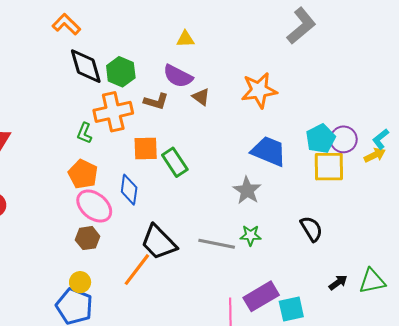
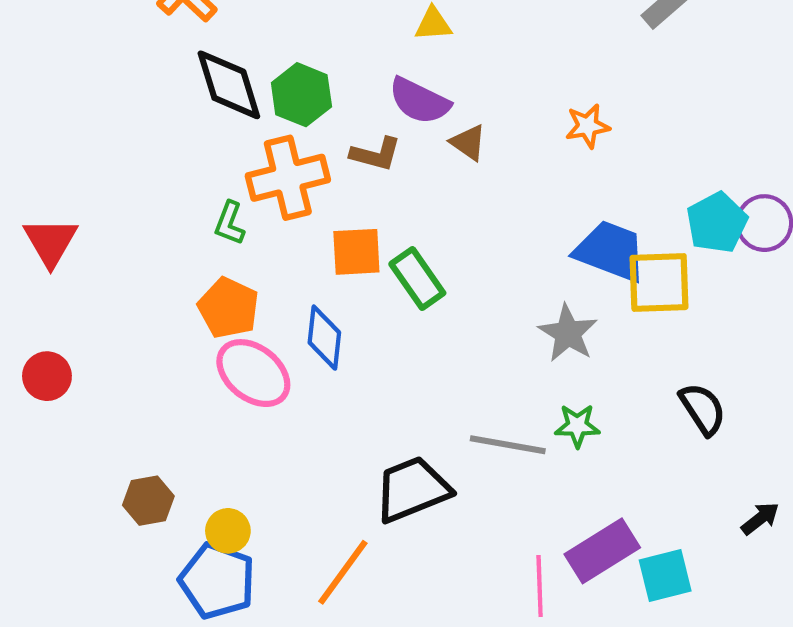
orange star: (259, 90) -> (587, 126), size x0.6
yellow square: (329, 167) -> (659, 282), moved
brown hexagon: (88, 238) -> (148, 501), moved
black trapezoid: (159, 242) -> (412, 489), moved, turned 114
orange line: (137, 270) -> (343, 572), moved

